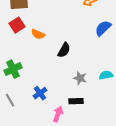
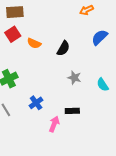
black semicircle: (64, 50) -> (63, 48), moved
cyan semicircle: (106, 75) -> (103, 85), turned -112
gray star: (80, 78) -> (74, 78), moved

